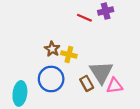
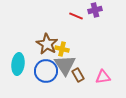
brown star: (52, 49) -> (47, 44), size x1.5
gray triangle: (101, 72) -> (65, 65), moved
cyan ellipse: (20, 93) -> (18, 64), moved

